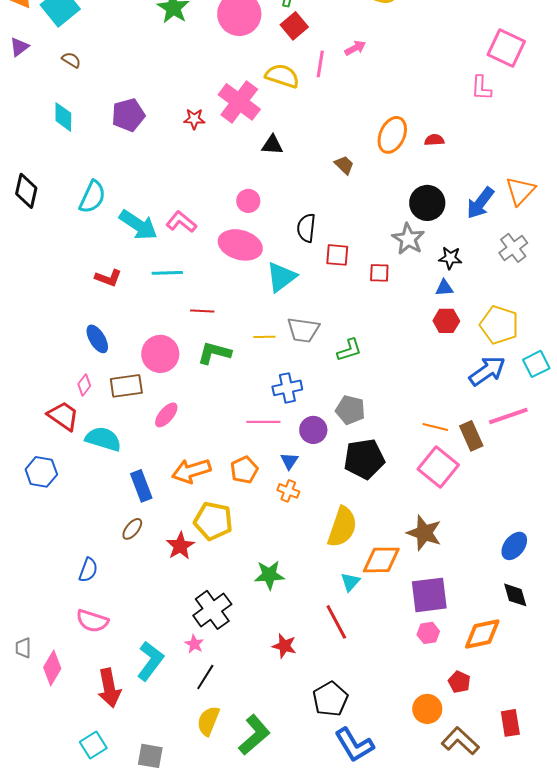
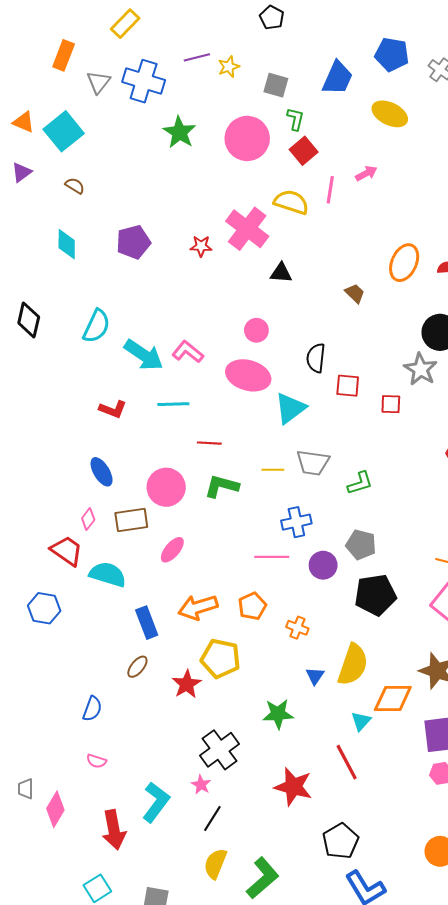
blue triangle: (289, 461) -> (315, 676), moved
pink semicircle: (92, 621) -> (96, 761), size x0.6
red star: (284, 646) -> (293, 787), size x1.5

